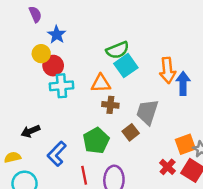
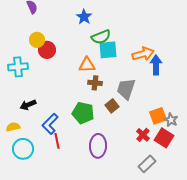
blue star: (57, 35) -> (84, 17), moved
cyan square: (126, 66) -> (108, 50), turned 30
orange arrow: (168, 70) -> (143, 54), turned -100
cyan cross: (61, 86) -> (18, 67), moved
green pentagon: (96, 141) -> (83, 113), turned -30
red line: (84, 175) -> (57, 141), moved

